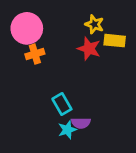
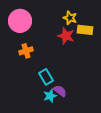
orange cross: (35, 54) -> (26, 51), moved
purple semicircle: (81, 123) -> (60, 91), turned -144

